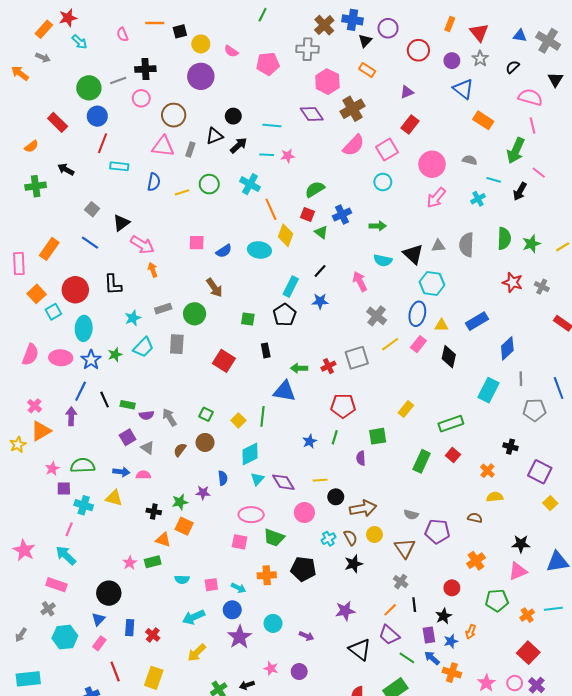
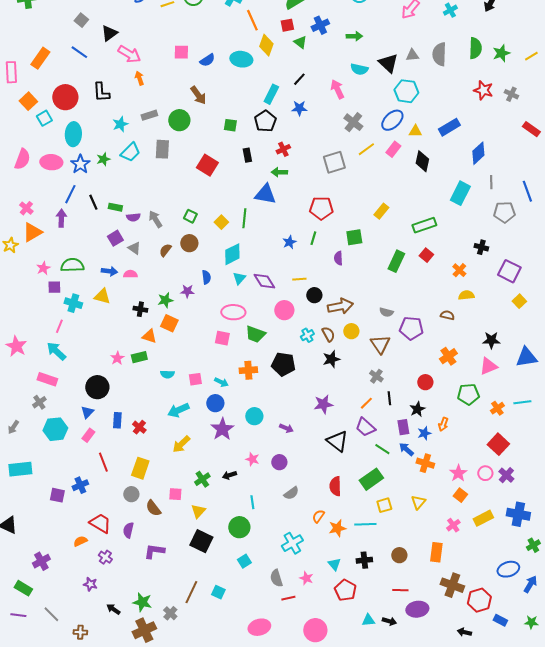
red square: (308, 214) -> (287, 25), turned -32
blue ellipse: (417, 314) -> (392, 120), turned 35
red cross: (328, 366) -> (283, 149), moved

